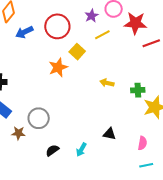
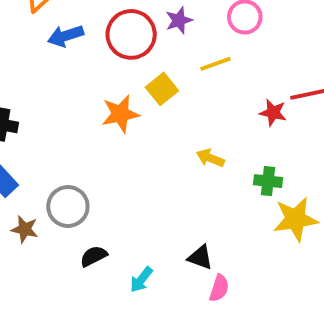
purple star: (91, 16) -> (179, 20), moved
red star: (135, 23) -> (273, 113), moved, size x0.6
pink semicircle: (142, 143) -> (219, 288), moved
black semicircle: (52, 150) -> (94, 256), moved

